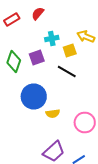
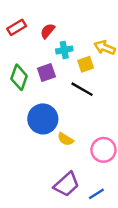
red semicircle: (38, 14) -> (48, 31), moved
yellow semicircle: (53, 114) -> (65, 139), turned 40

